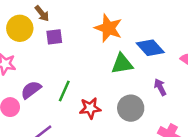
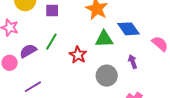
green line: (64, 91) -> (51, 42), moved
red star: (90, 108) -> (78, 55), moved, turned 30

